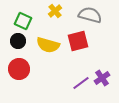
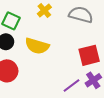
red square: (78, 41) -> (89, 55), moved

